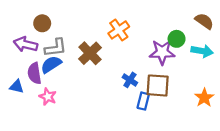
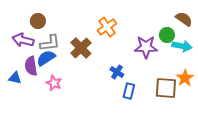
green circle: (177, 39) -> (167, 35), moved
brown square: (158, 85) -> (166, 88), moved
pink star: (48, 97) -> (54, 83), moved
orange star: (204, 98) -> (185, 78), moved

